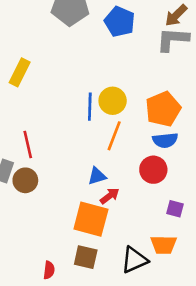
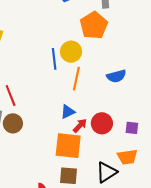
orange pentagon: (163, 109) -> (94, 25), moved
red circle: (153, 170) -> (102, 123), moved

